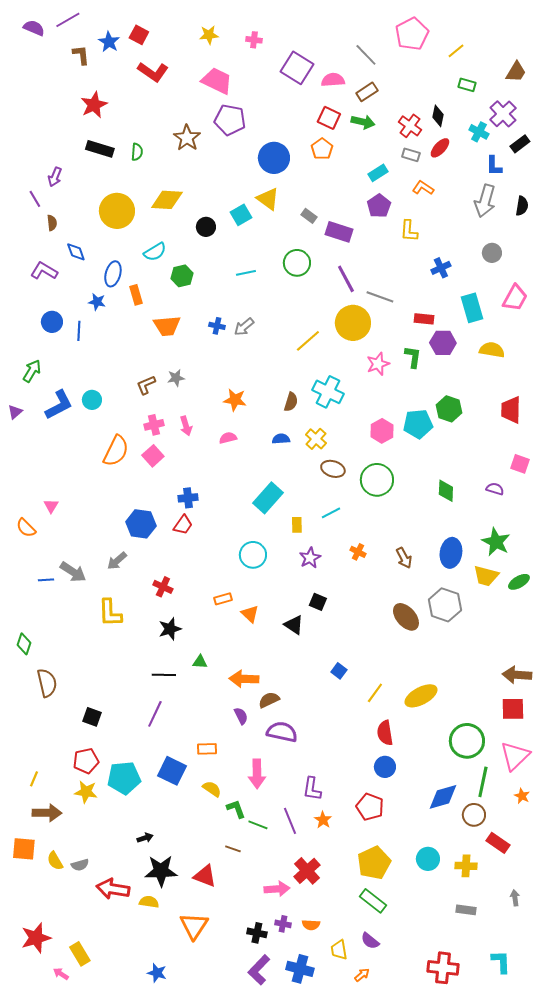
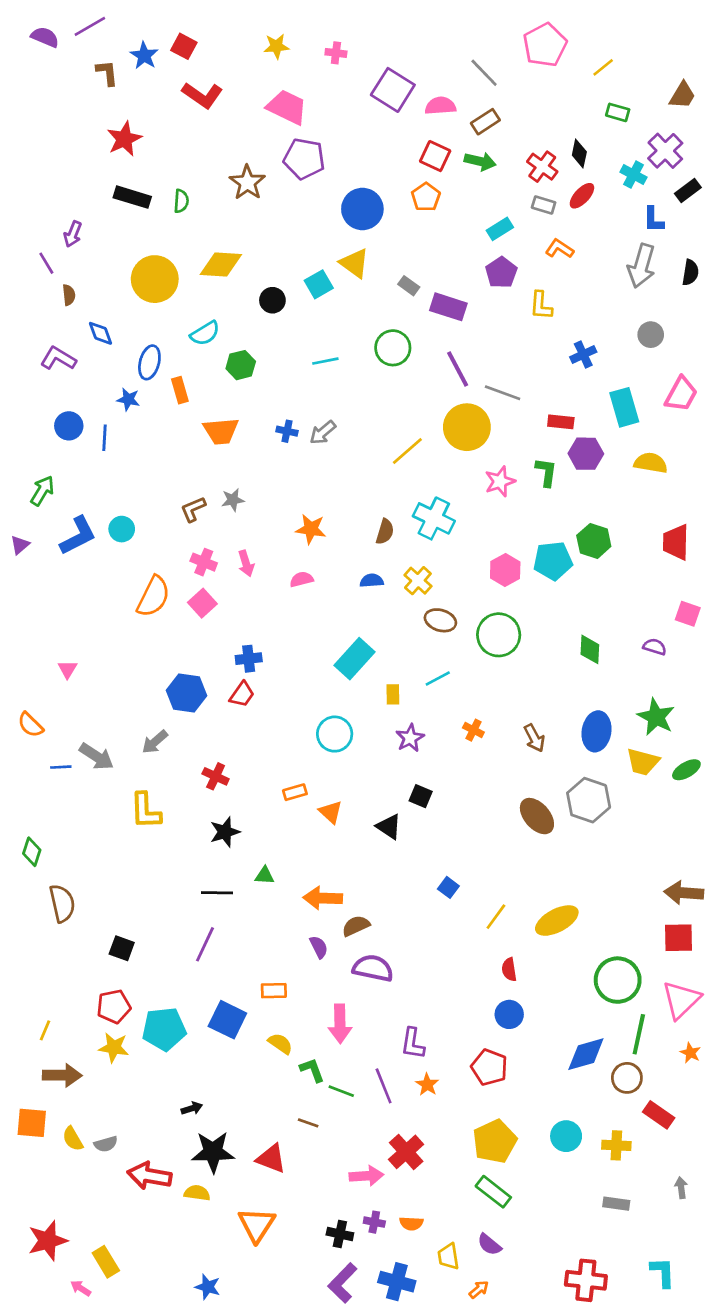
pink cross: (154, 425) -> (204, 562), turned 36
orange semicircle: (26, 528) -> (30, 725), moved
red semicircle: (385, 733) -> (509, 969), size x0.7

